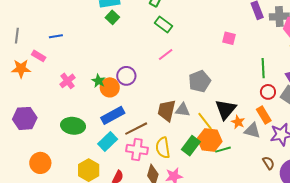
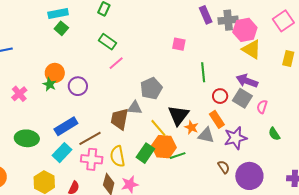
green rectangle: (164, 25) -> (107, 42), moved
green line: (263, 68) -> (203, 72), moved
green star: (98, 81) -> (50, 84), moved
orange circle: (110, 87) -> (55, 73), moved
gray triangle: (183, 110) -> (135, 108), moved

